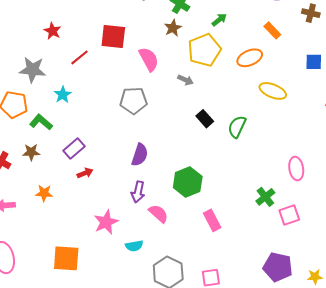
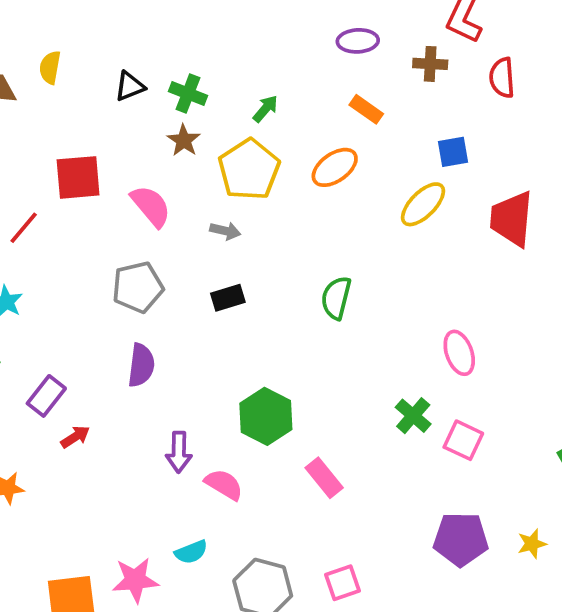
yellow ellipse: (273, 91) -> (423, 204), moved, turned -56
black rectangle: (205, 119) -> (228, 298), moved, turned -54
purple semicircle: (140, 155) -> (141, 365), moved
pink square: (289, 215) -> (463, 440), turned -35
pink star: (106, 222) -> (135, 580), moved, turned 30

